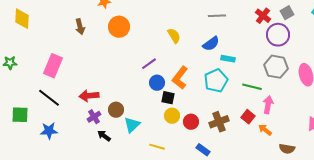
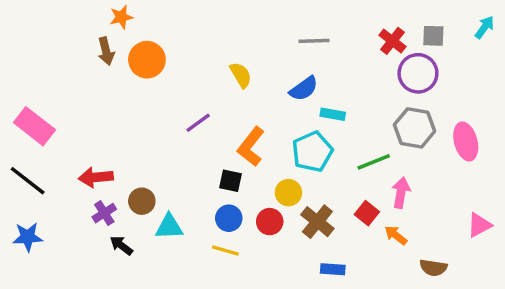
gray square: (287, 13) -> (433, 36), turned 32
brown arrow: (80, 27) -> (106, 51), moved
pink rectangle: (53, 66) -> (34, 126), turned -75
blue circle: (157, 83) -> (229, 218), moved
green line: (252, 87) -> (374, 162), turned -36
yellow circle: (172, 116) -> (288, 193), moved
brown cross: (219, 122) -> (317, 222), turned -30
cyan triangle: (132, 125) -> (169, 227), turned 42
yellow line: (157, 147) -> (225, 251), moved
blue rectangle: (203, 150) -> (333, 269), moved, turned -32

